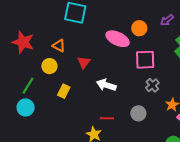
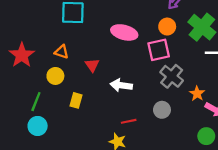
orange circle: (139, 28) -> (167, 27), moved
red star: (23, 42) -> (22, 55), turned 30
gray cross: (152, 85) -> (172, 76), size x1.5

